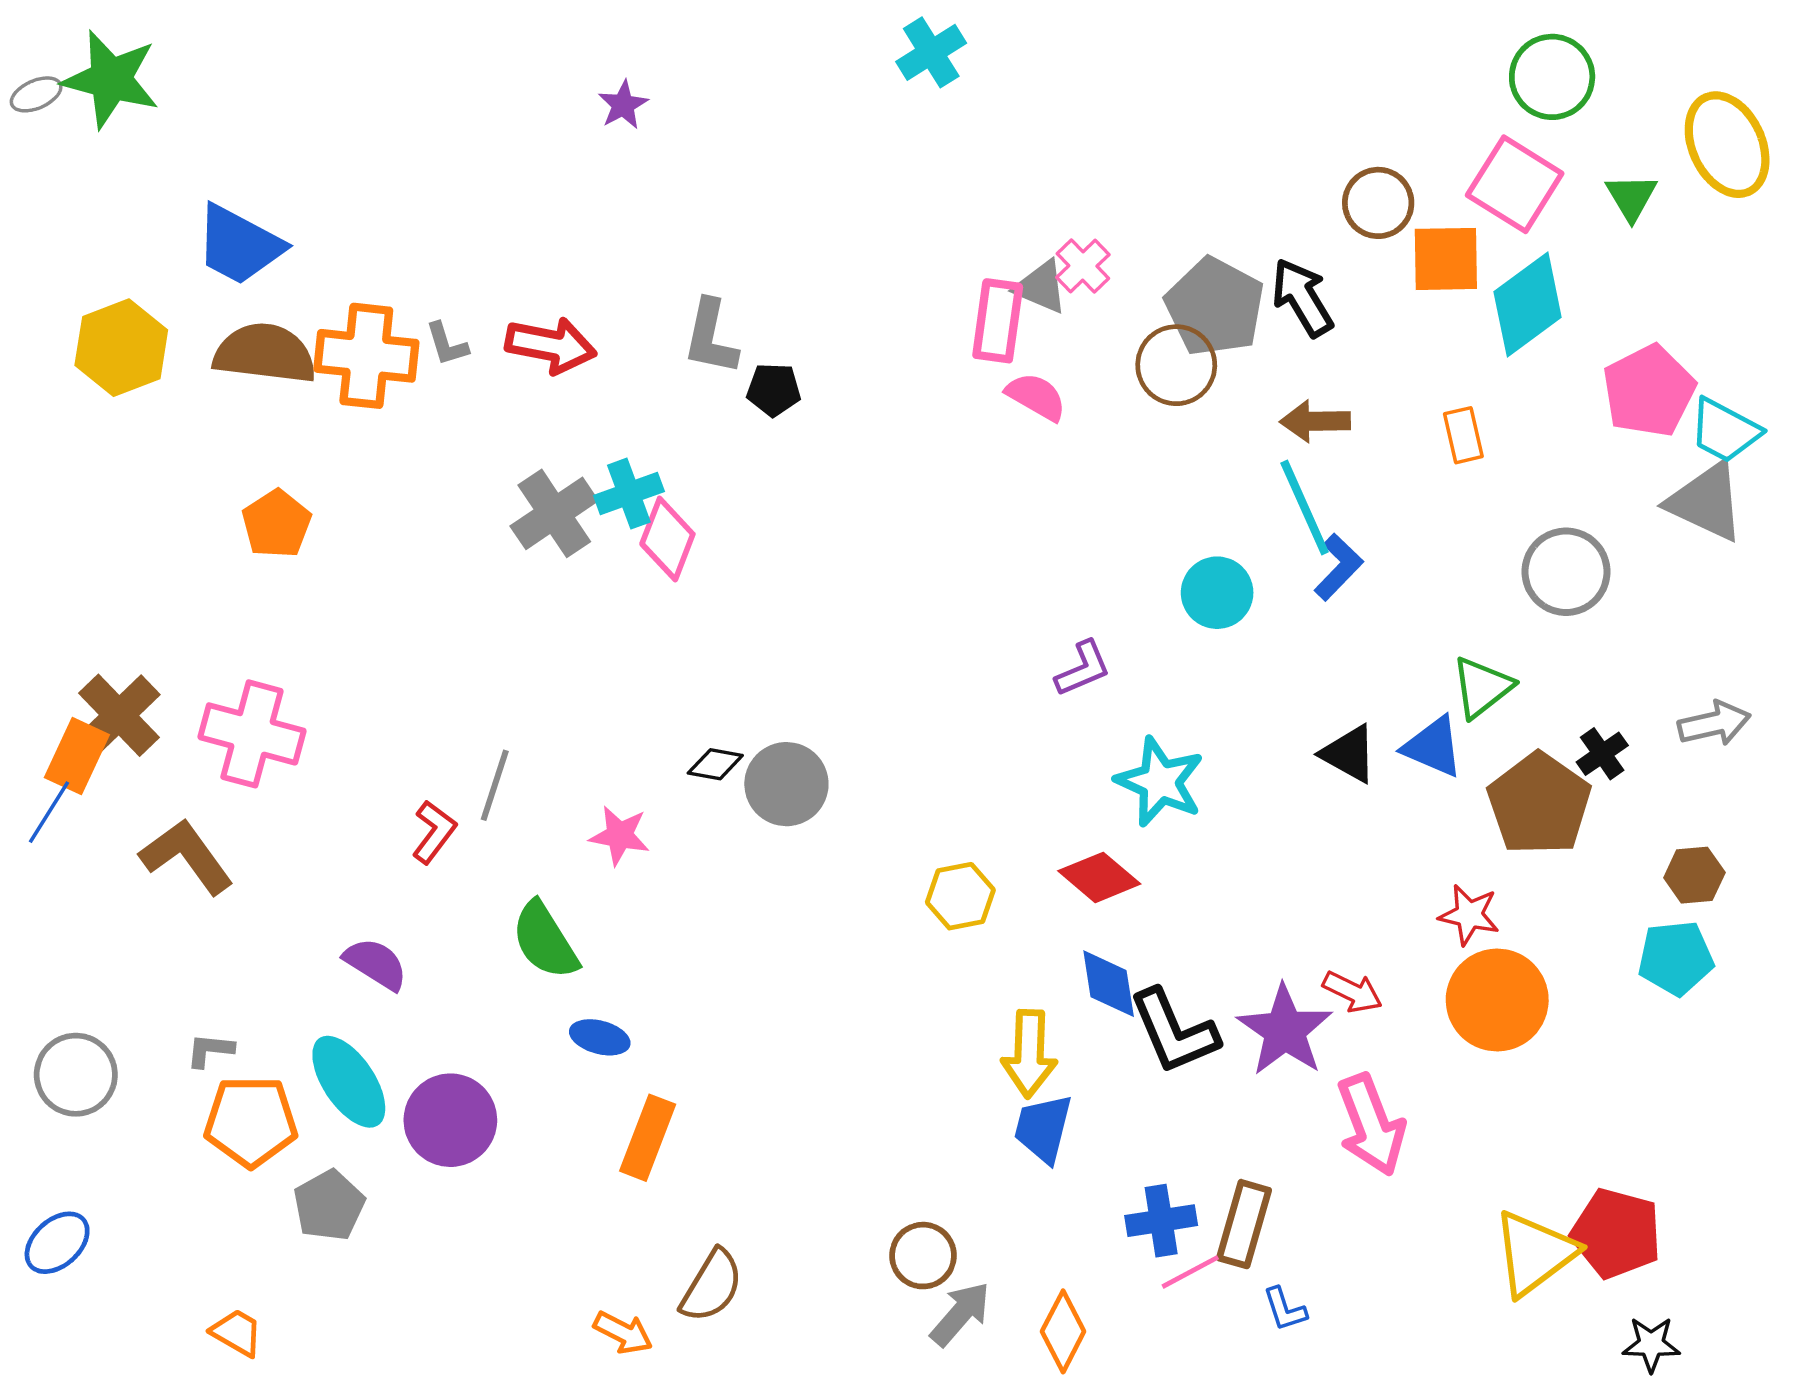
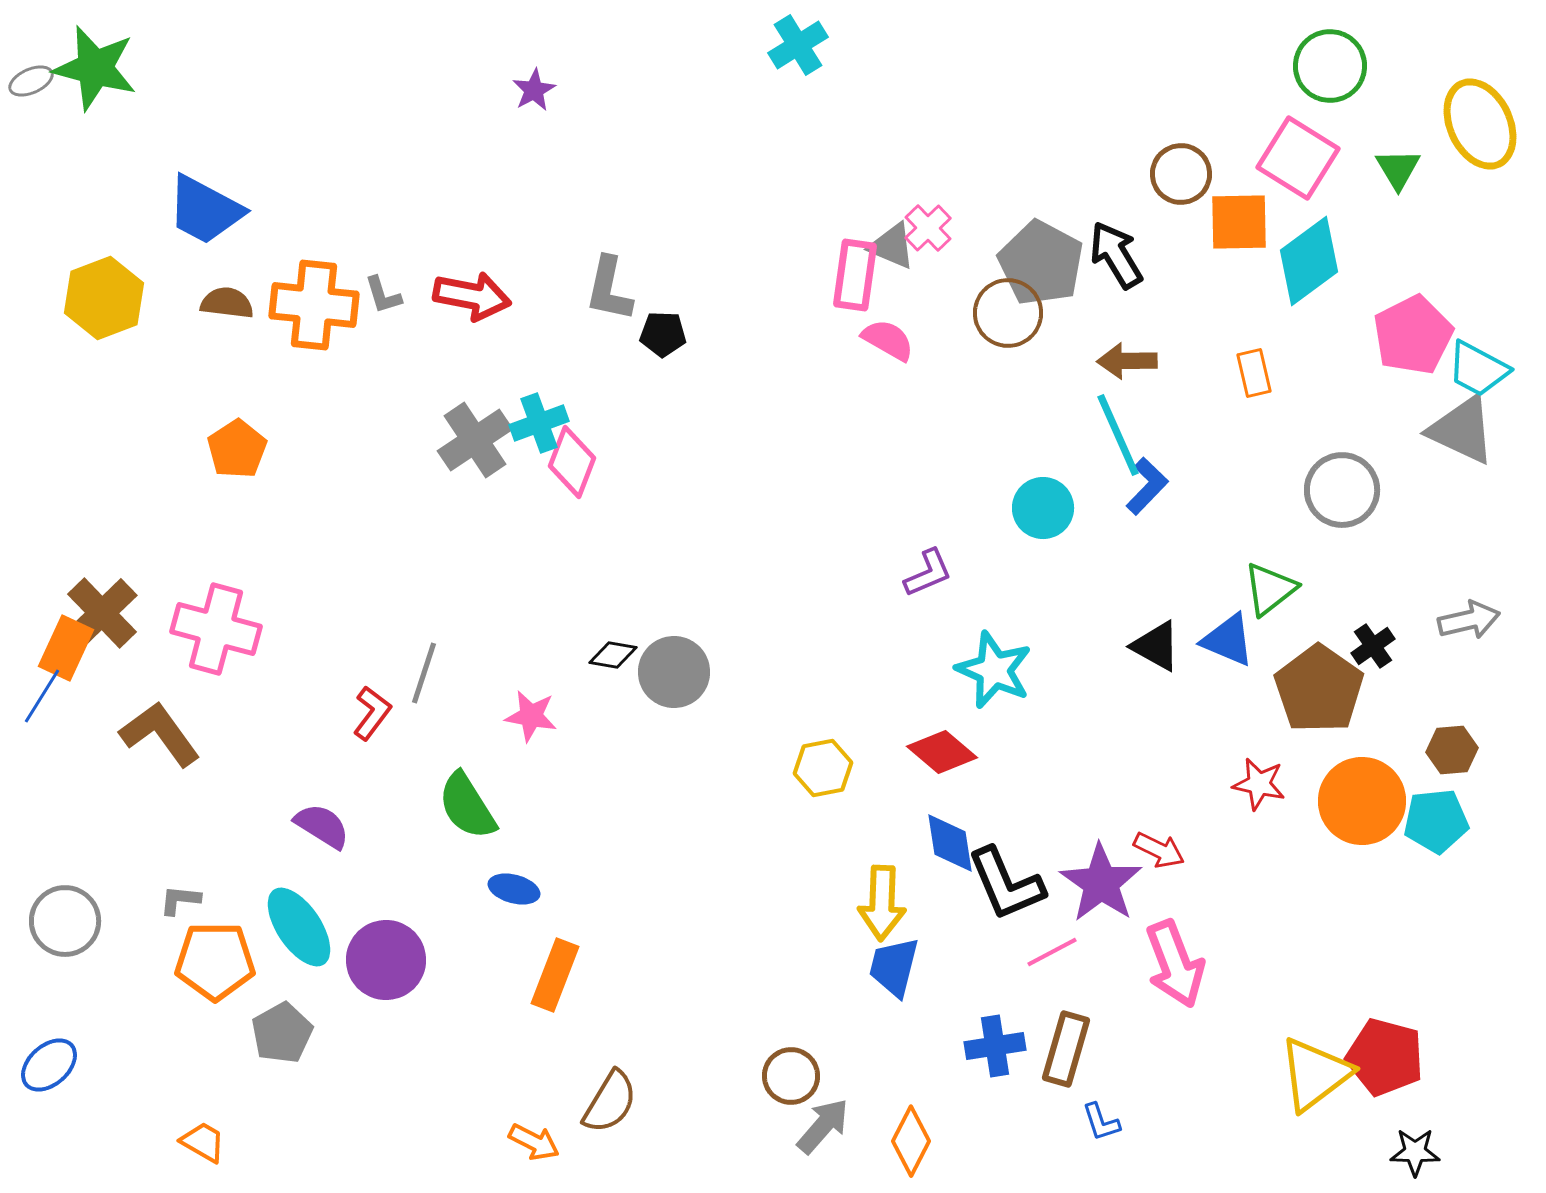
brown semicircle: (265, 353) -> (227, 303), size x0.6
orange circle: (1497, 1000) -> (1362, 801), moved
pink line: (1190, 1272) -> (1052, 952), moved

